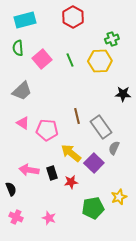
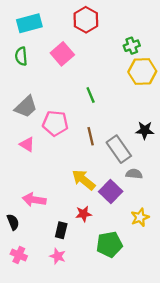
pink square: (42, 59) -> (62, 54), moved
green line: (70, 60) -> (91, 95), moved
yellow hexagon: (100, 61) -> (142, 72), moved
black star: (123, 94) -> (145, 130), moved
pink pentagon: (47, 130) -> (55, 123), moved
gray semicircle: (114, 148) -> (134, 174), turned 72
black rectangle: (52, 173) -> (61, 230), moved, turned 32
yellow star: (119, 197) -> (140, 217), moved

